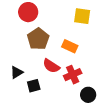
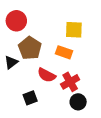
yellow square: (82, 16) -> (74, 30), moved
black triangle: (17, 72) -> (11, 62), moved
black circle: (88, 95) -> (78, 102), moved

